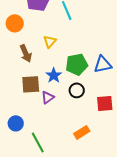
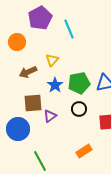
brown arrow: (26, 53) -> (28, 72), turned 90
blue star: (54, 75) -> (55, 85), moved
blue circle: (16, 123) -> (18, 129), moved, size x1.5

